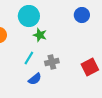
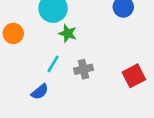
blue semicircle: (35, 79) -> (40, 92), moved

